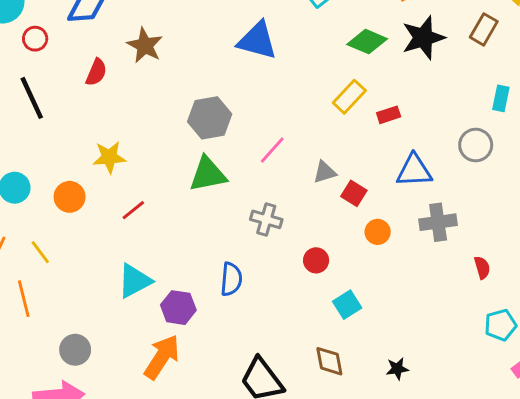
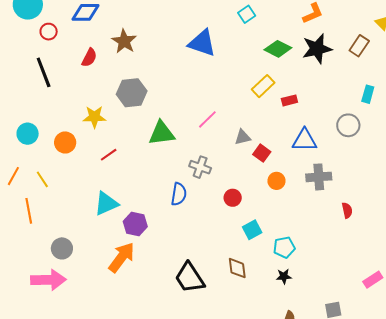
gray hexagon: (210, 118) -> (132, 93), moved
blue semicircle: (231, 279) -> (179, 194), moved
cyan pentagon: (500, 325) -> (284, 247), moved

